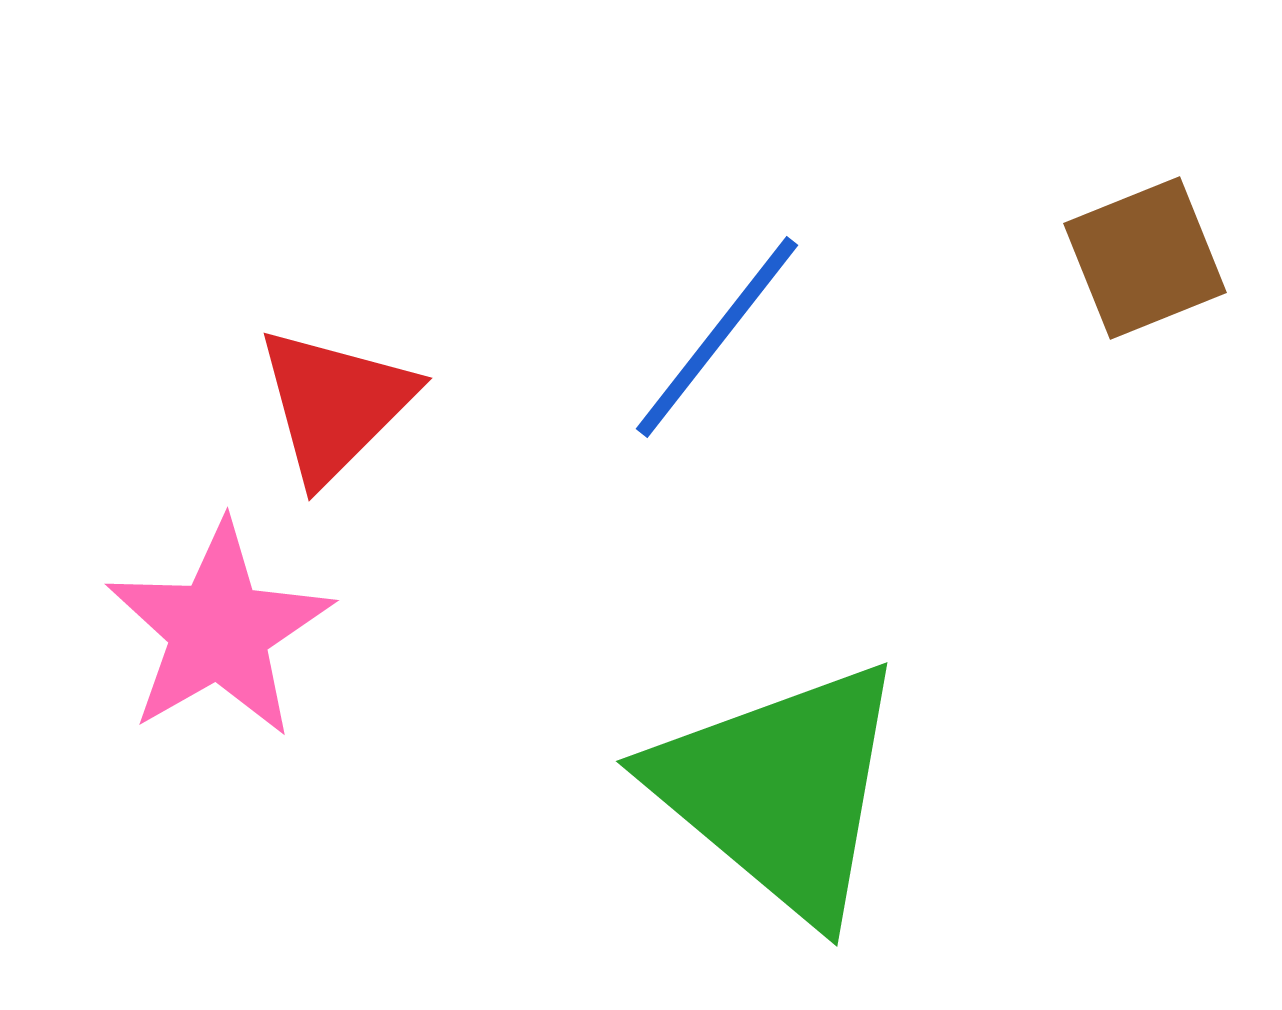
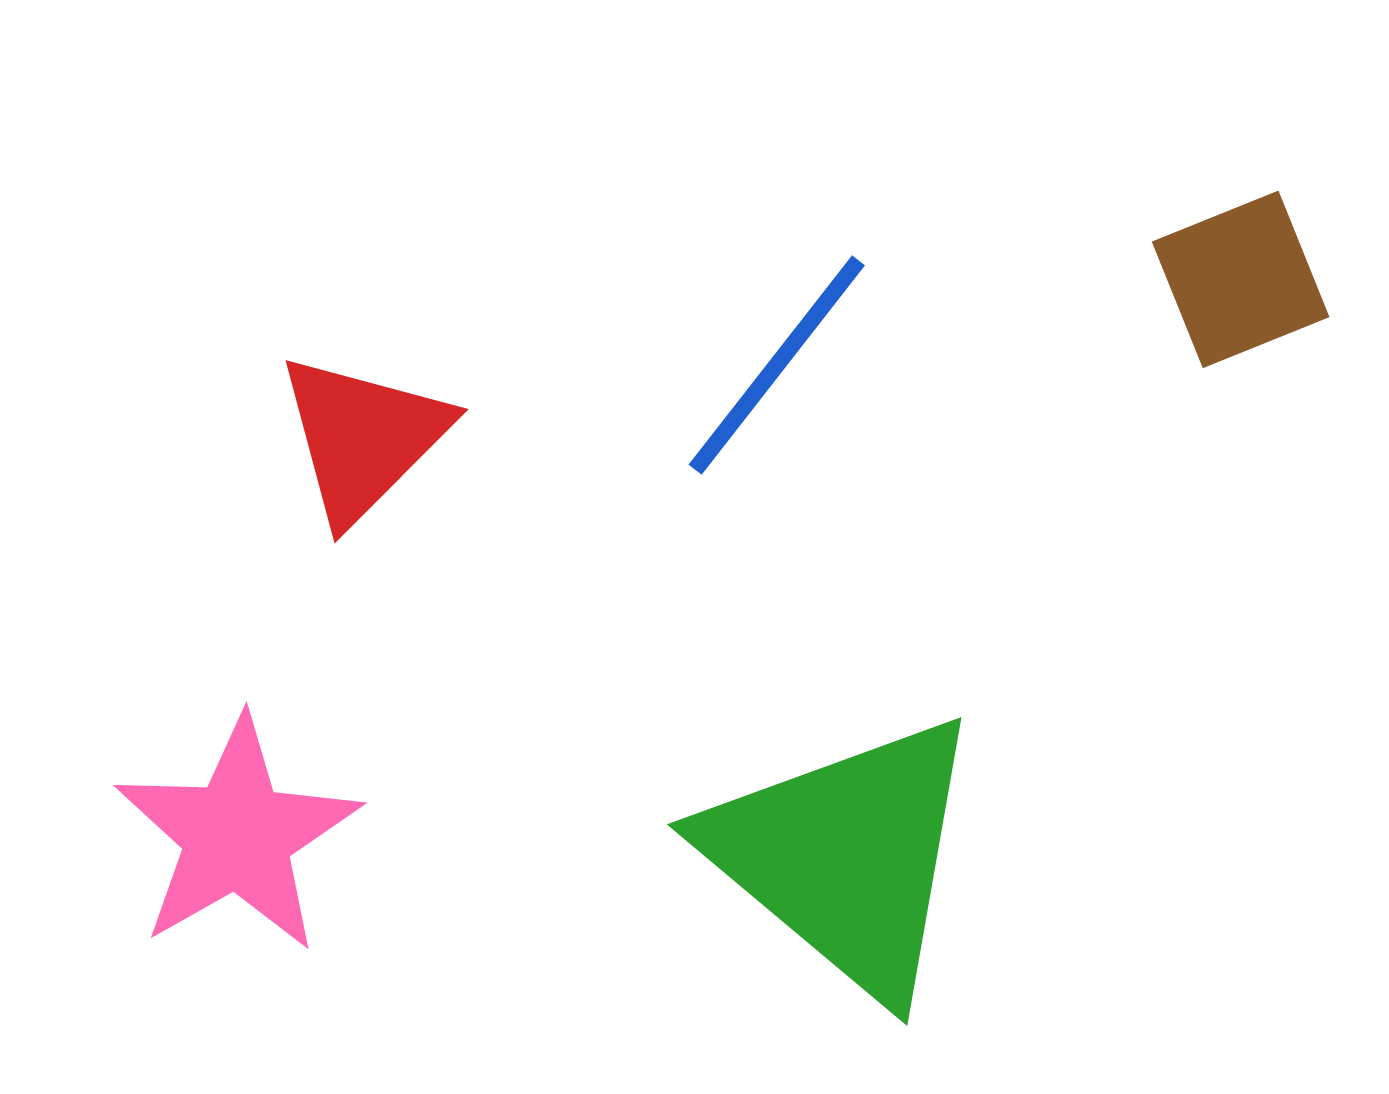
pink star: (219, 630) -> (237, 835), moved

